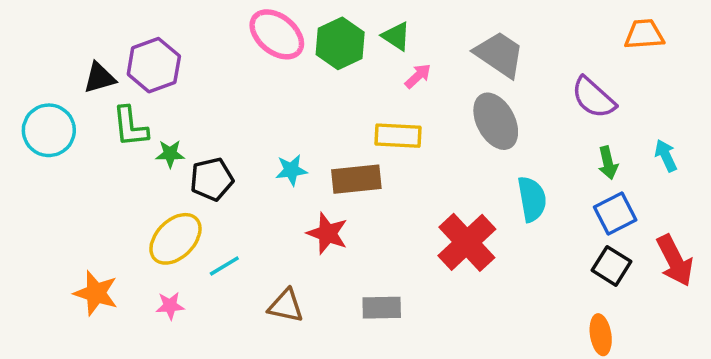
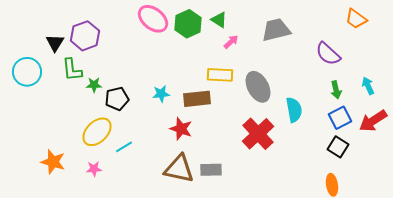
orange trapezoid: (644, 34) -> (356, 19), turned -140
gray trapezoid: (499, 54) -> (276, 30), turned -48
black triangle: (99, 78) -> (55, 43), turned -42
gray ellipse: (496, 121) -> (258, 87), moved
red arrow: (675, 261) -> (373, 121), moved, turned 84
brown triangle: (286, 306) -> (179, 169), moved, size x1.5

